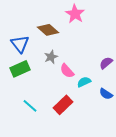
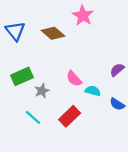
blue triangle: (20, 44) -> (15, 31), moved
gray star: (51, 57) -> (42, 91), moved
cyan semicircle: (84, 82) -> (93, 91), turned 40

